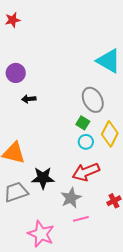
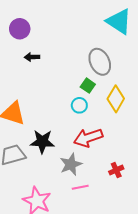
cyan circle: (86, 142) -> (79, 105), moved

